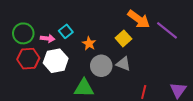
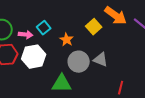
yellow square: (123, 38) -> (94, 27), moved

